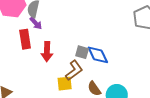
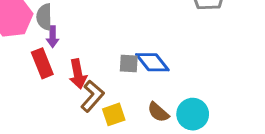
purple arrow: (36, 23) -> (53, 37), turned 56
brown L-shape: (74, 70) -> (92, 96), moved

